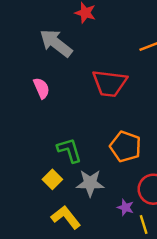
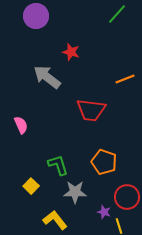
pink semicircle: (41, 88) -> (21, 125), moved
yellow square: (52, 179) -> (31, 186), moved

